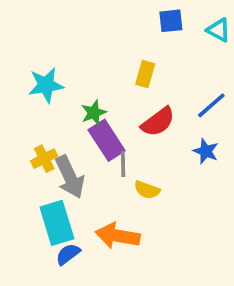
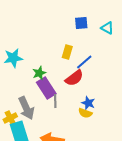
blue line: (211, 105) -> (84, 62), moved
blue star: (206, 151) -> (88, 103), moved
yellow cross: (44, 159) -> (10, 118), moved
yellow semicircle: (147, 190) -> (85, 113), moved

